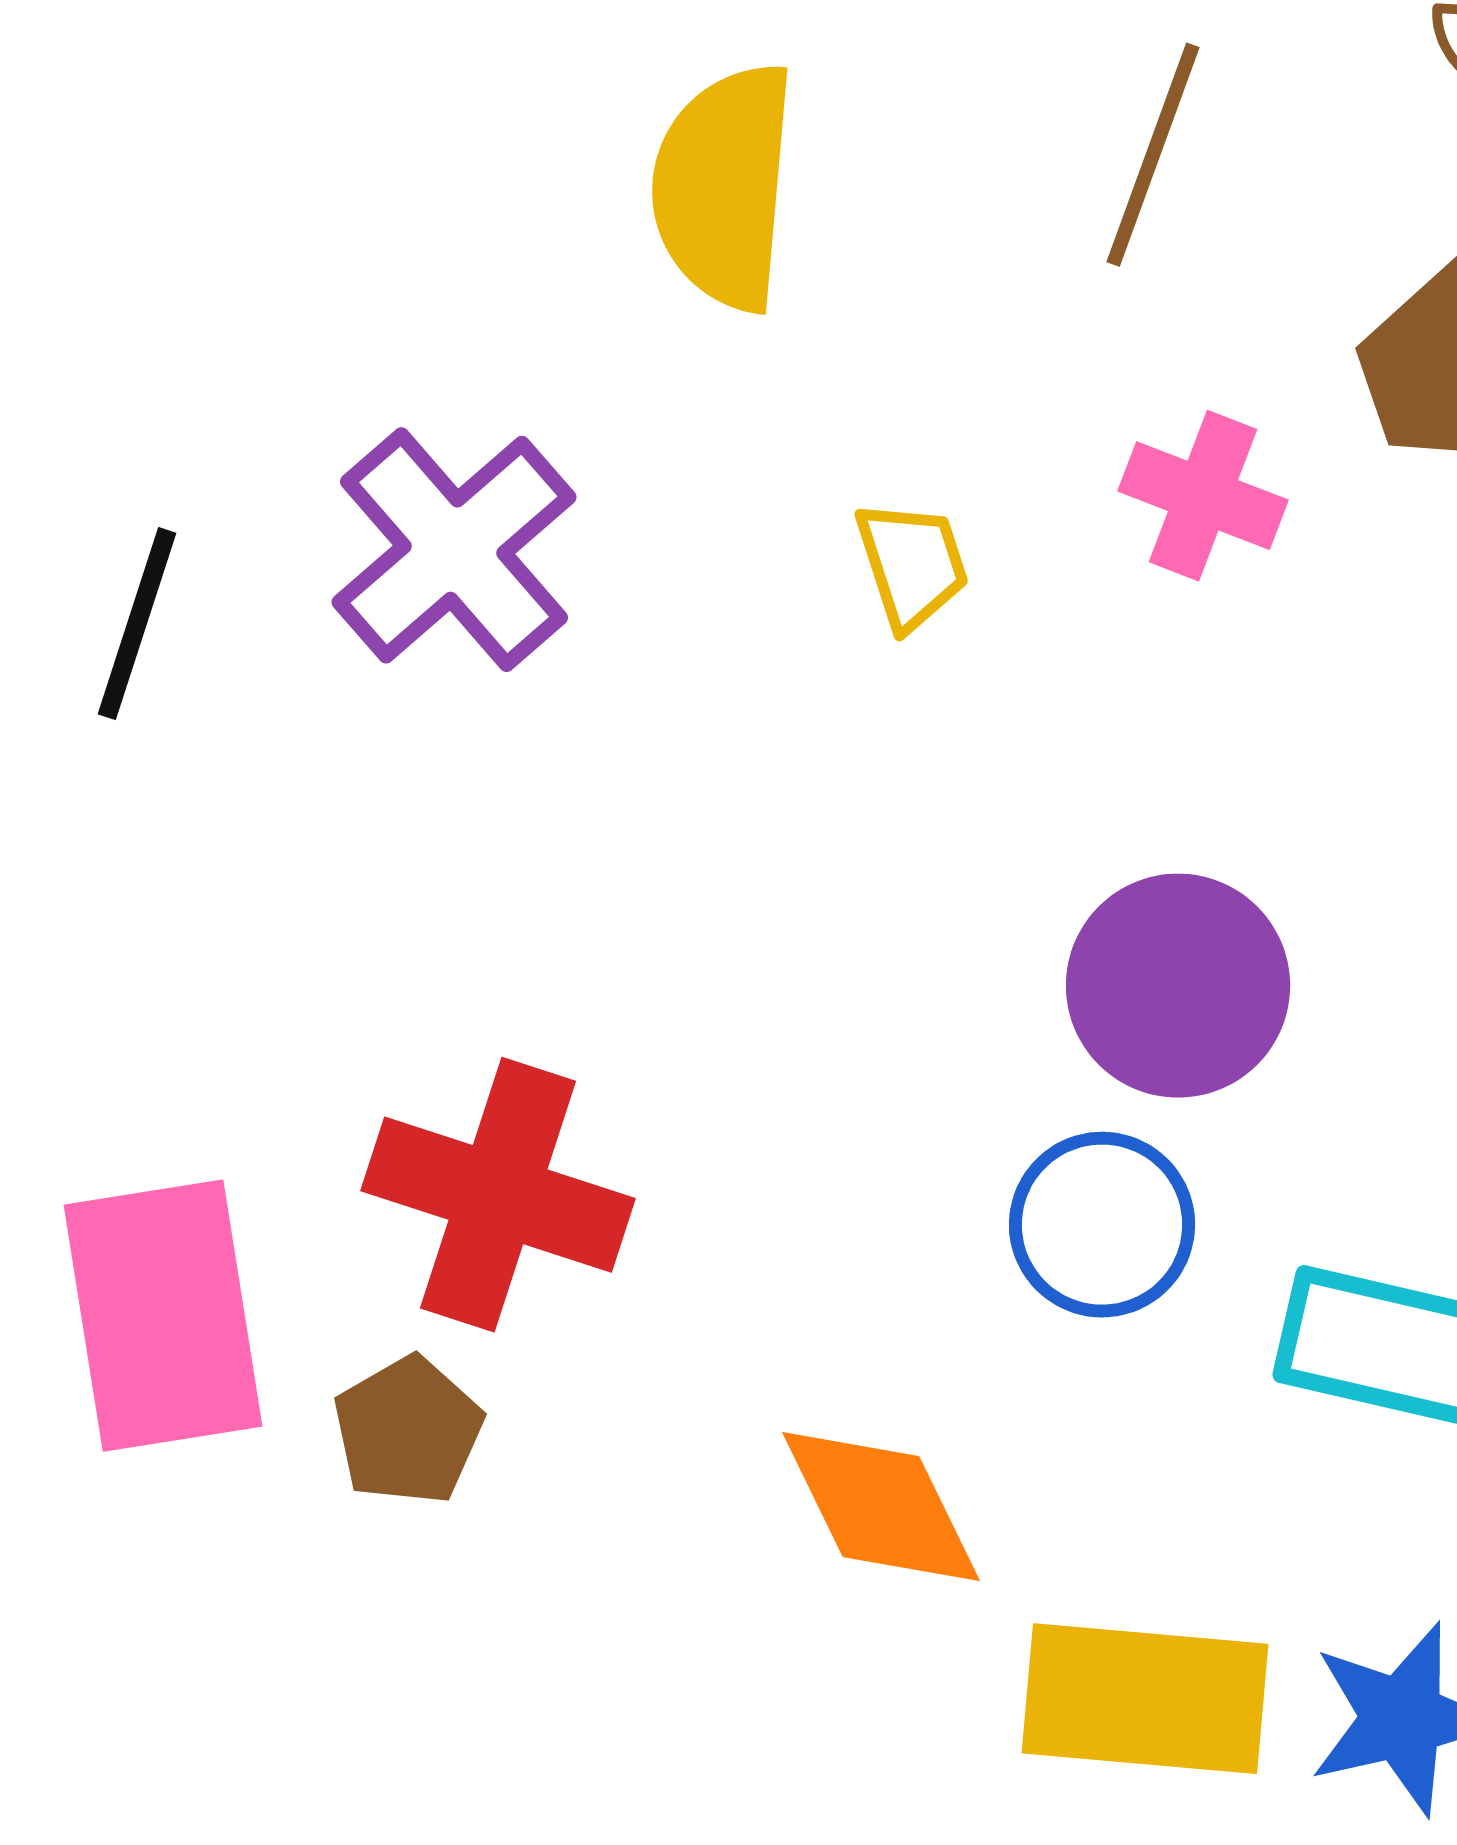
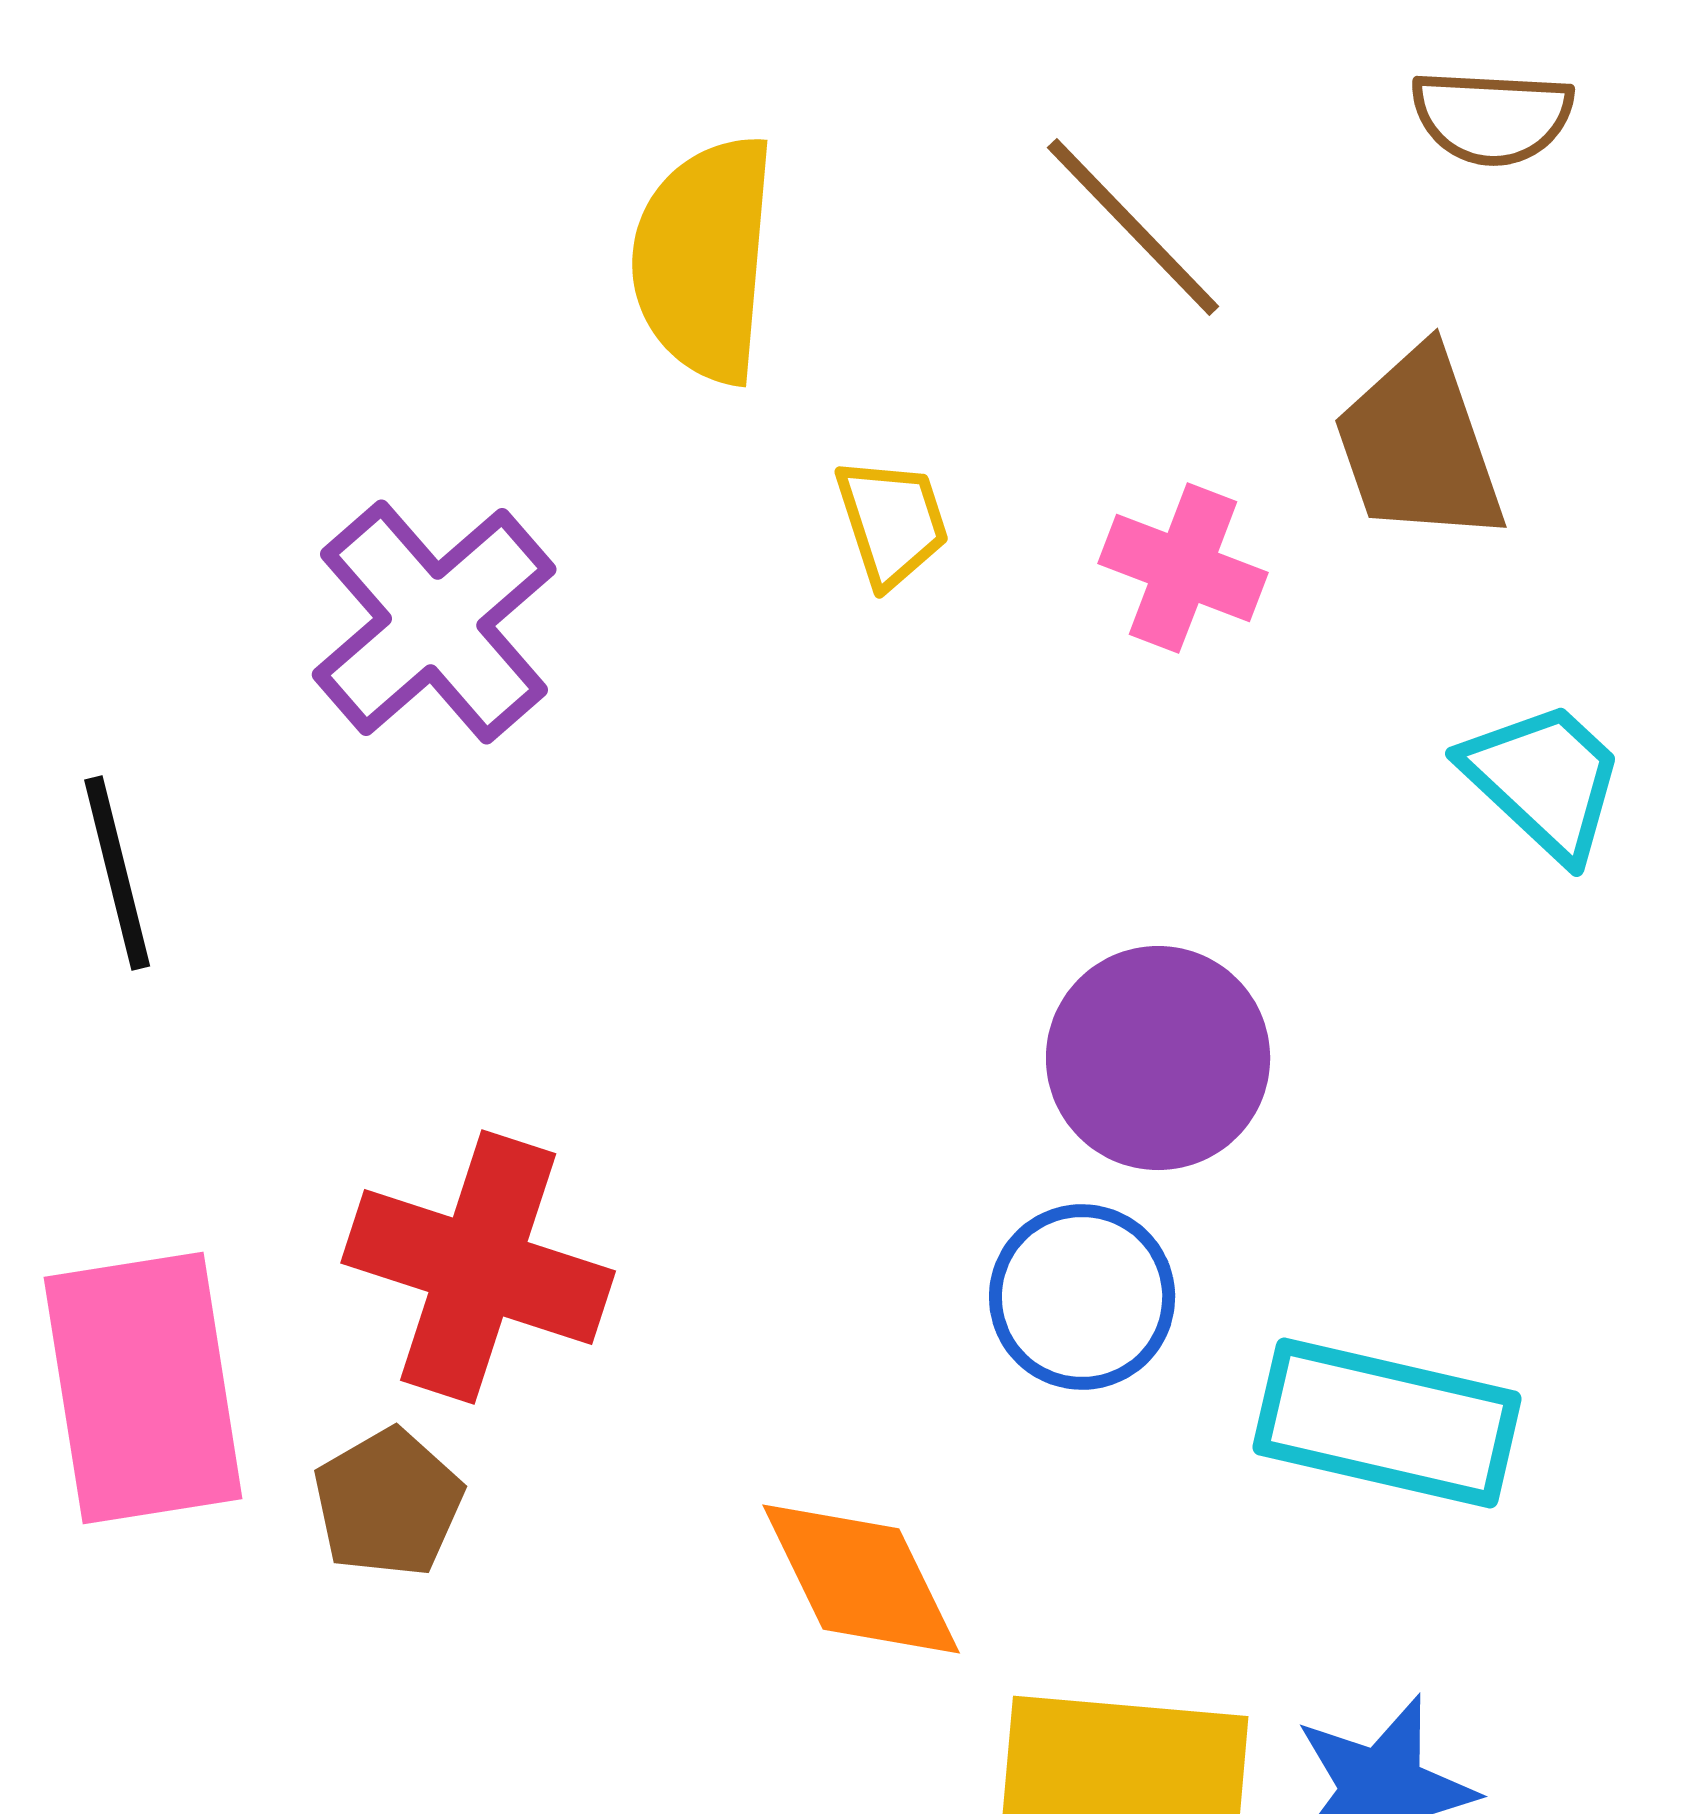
brown line: (1153, 155) -> (1133, 227), turned -64
yellow trapezoid: (912, 565) -> (892, 522), moved
black line: (137, 624) -> (117, 873), moved, turned -32

